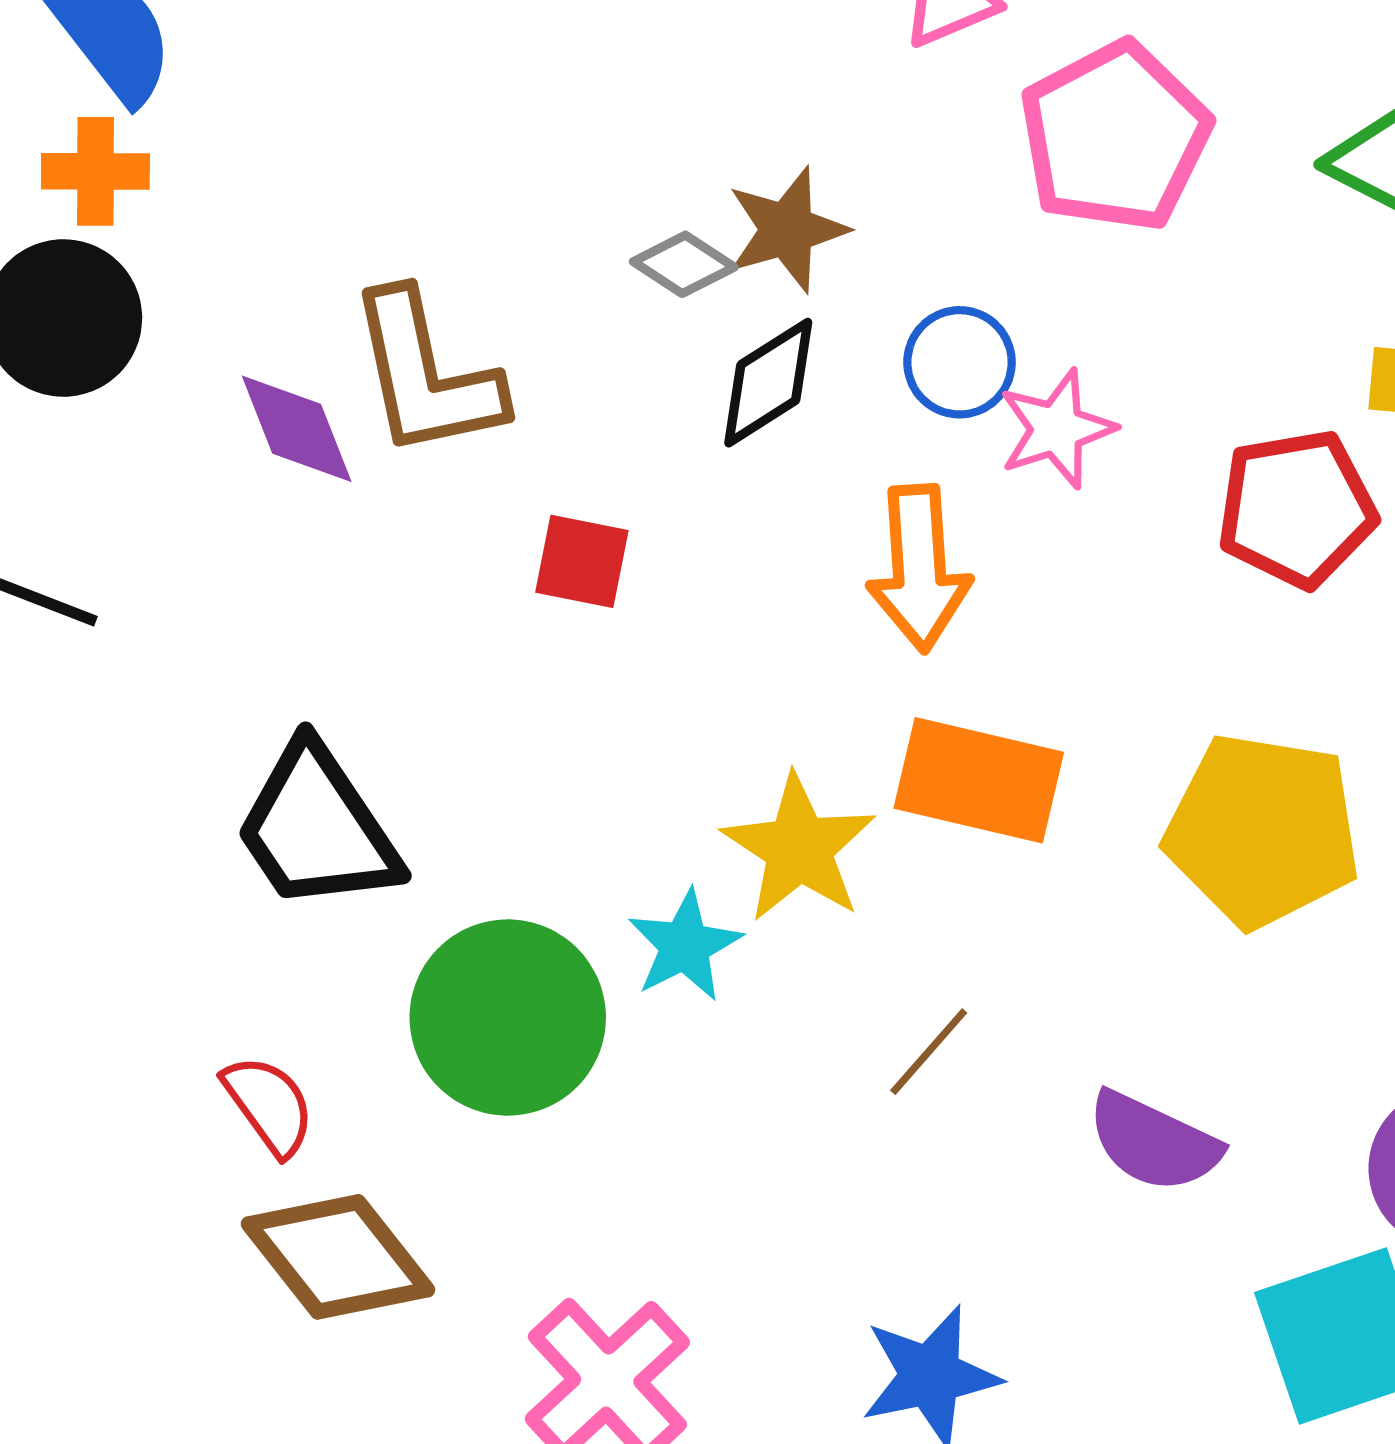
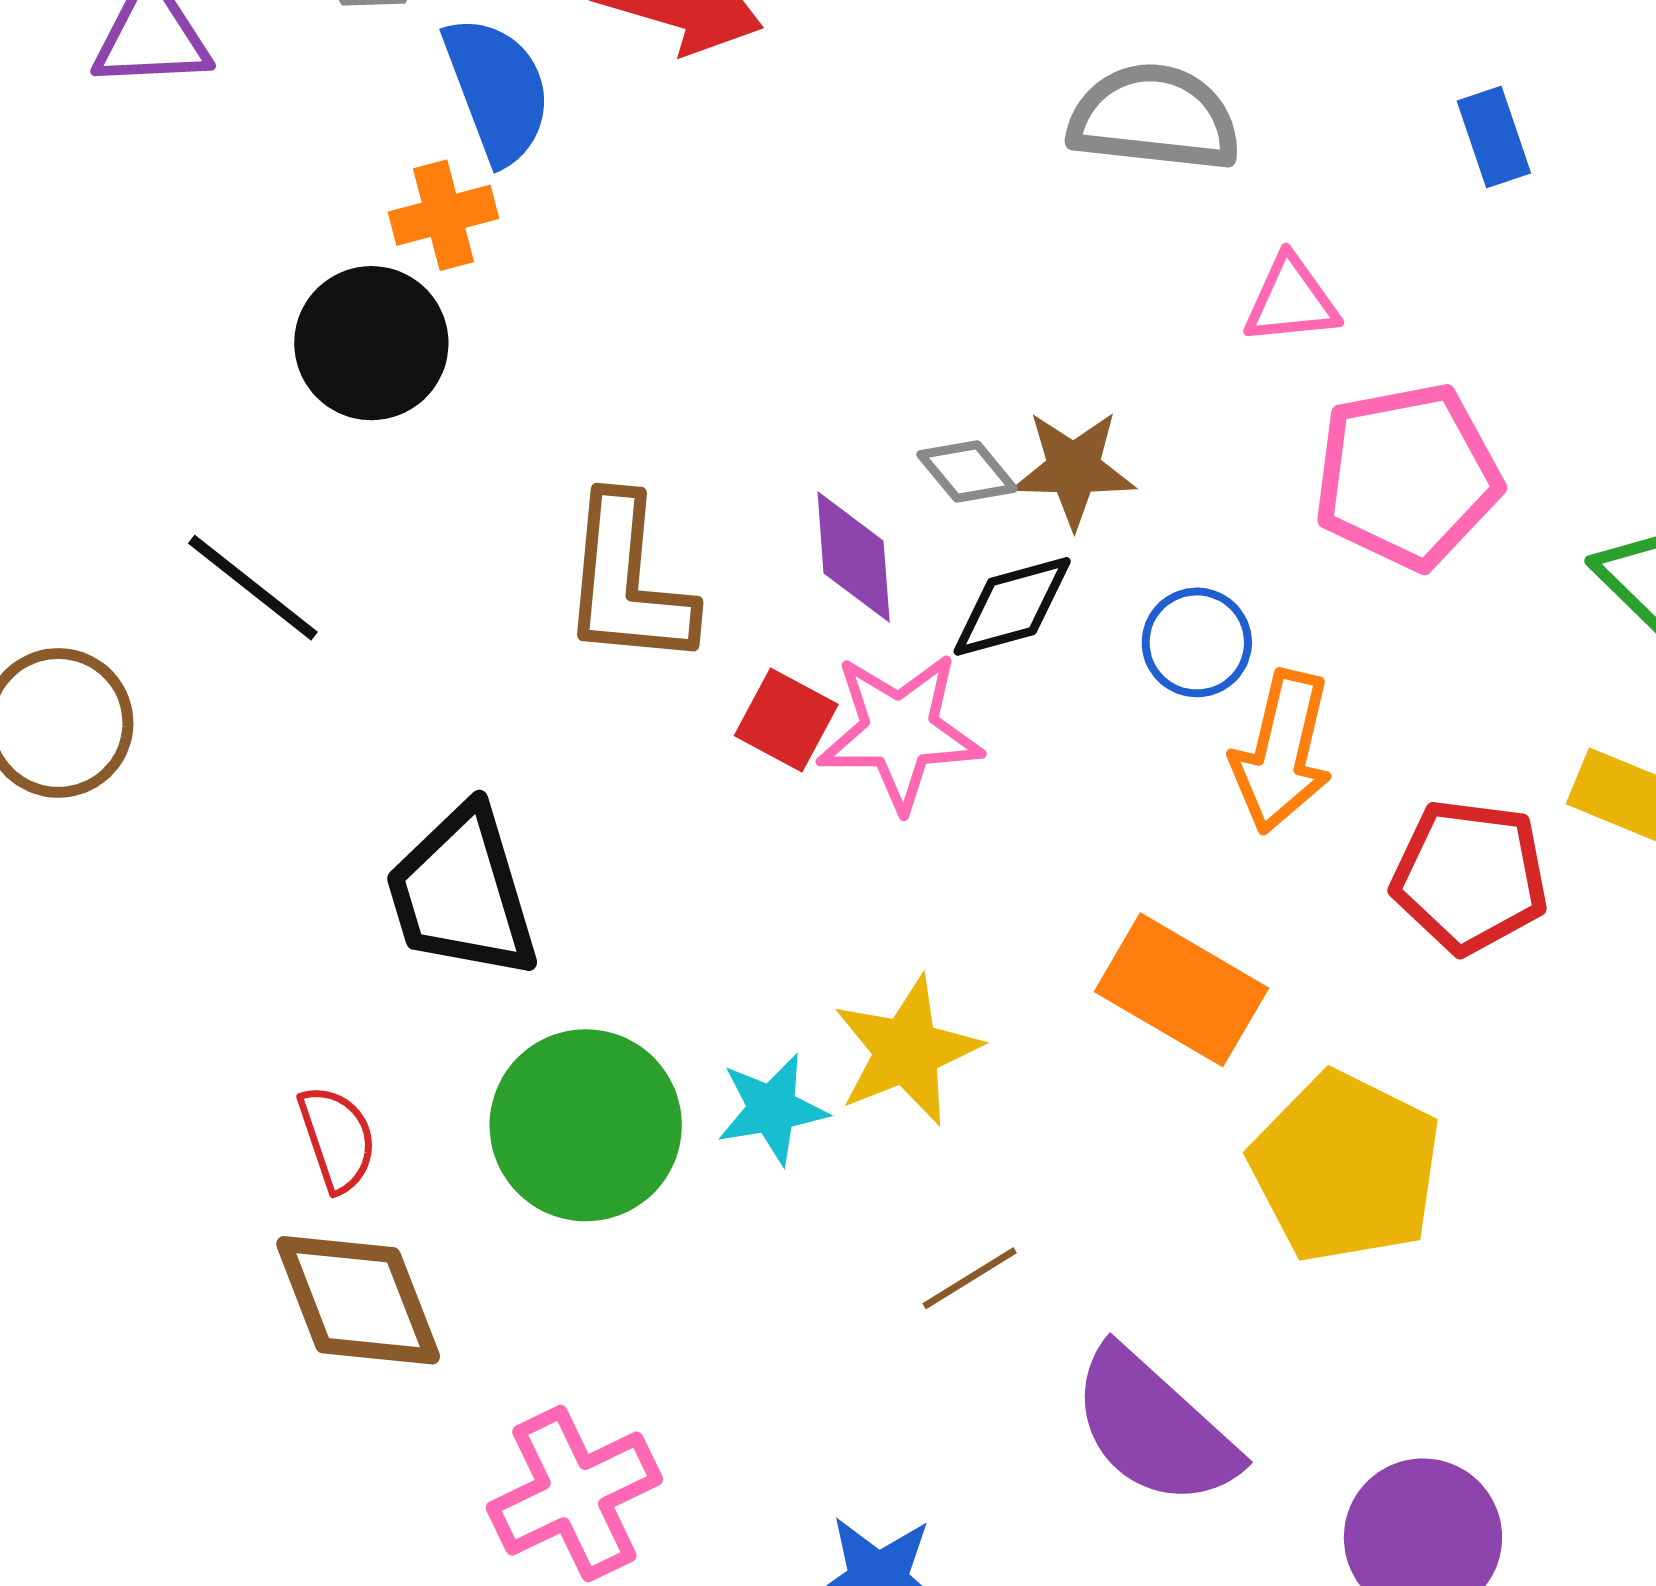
orange cross: (95, 171) -> (444, 215), turned -32
brown L-shape: (426, 375) -> (628, 582), moved
purple diamond: (297, 429) -> (854, 557), moved
pink star: (1057, 429) -> (900, 732), moved, size x1.4
orange arrow: (919, 568) -> (1282, 752), moved
orange rectangle: (979, 780) -> (1181, 990), moved
purple semicircle: (1154, 1142) -> (1154, 1427), size x1.4

